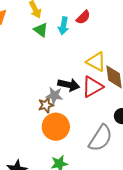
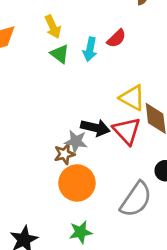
red triangle: (92, 87) -> (127, 131), turned -45

